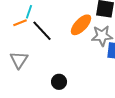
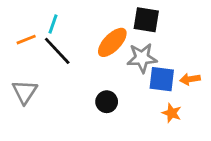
cyan line: (29, 12) -> (53, 24), moved
black circle: (59, 82) -> (107, 102), moved

